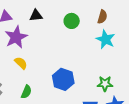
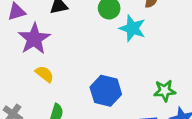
cyan star: (106, 39) -> (132, 28), moved

